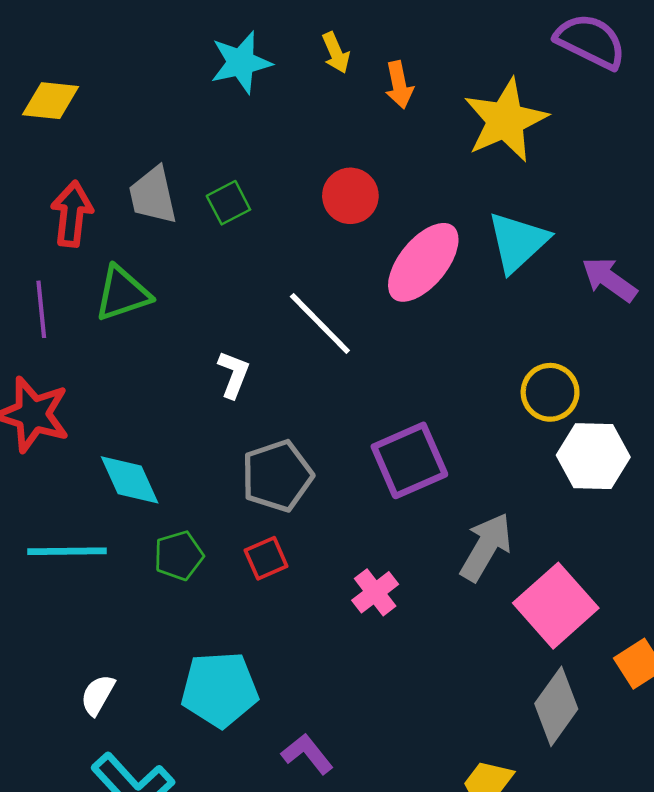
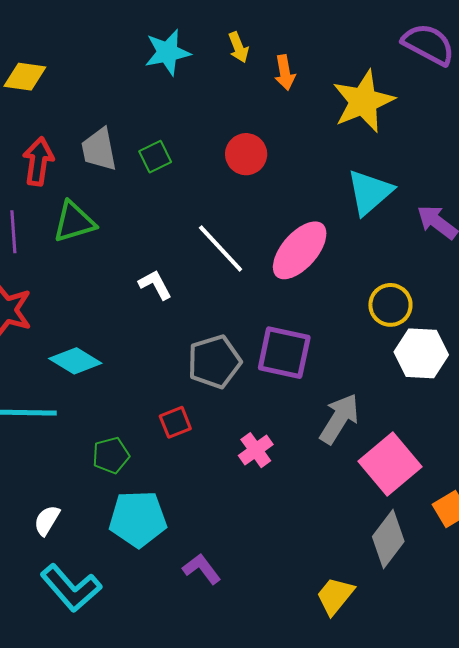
pink ellipse: (423, 262) -> (300, 250), moved
white L-shape: (234, 374) -> (155, 285), turned -51
purple square: (409, 460) -> (284, 353), turned 34
gray pentagon: (277, 476) -> (214, 362), moved
cyan diamond: (130, 480) -> (75, 361), turned -36
green pentagon: (179, 556) -> (111, 455), moved

